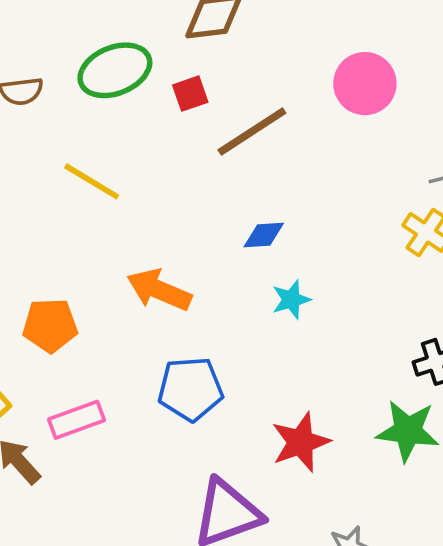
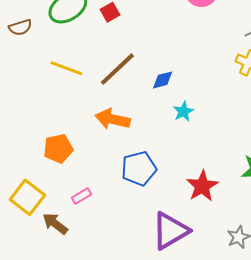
brown line: (252, 132) -> (117, 69), moved
pink rectangle: (76, 420) -> (81, 196), size x0.7

